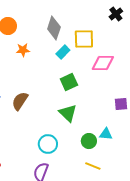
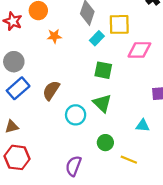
green square: (69, 82) -> (103, 70), turned 36
green circle: (89, 141) -> (105, 143), moved
cyan circle: (48, 144) -> (76, 115), moved

